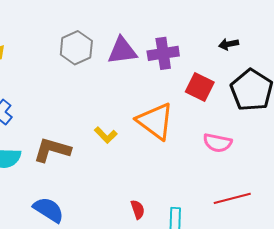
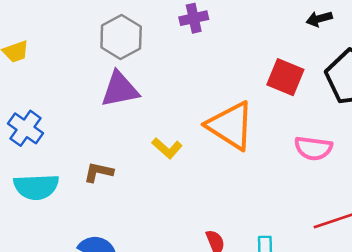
purple triangle: (122, 51) -> (120, 89), moved
purple cross: (163, 53) -> (194, 18), moved, size x0.7
brown L-shape: (52, 150) -> (98, 172), size x0.6

